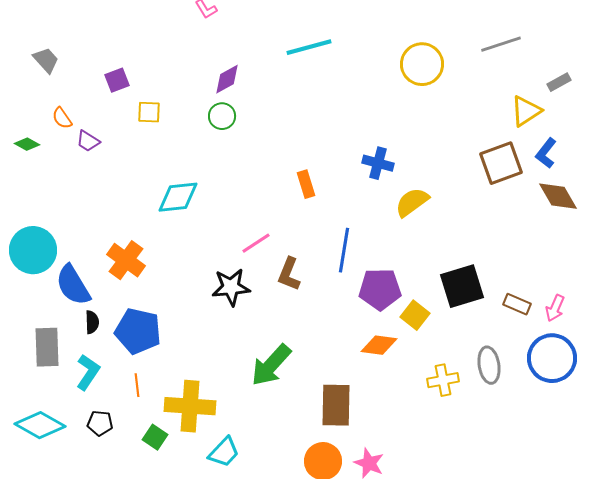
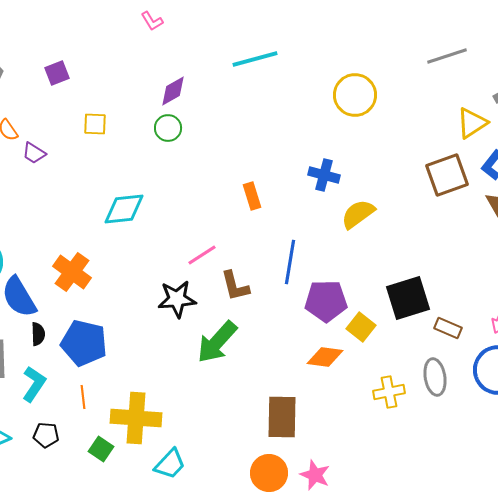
yellow circle: (422, 64) -> (355, 95), moved
purple square: (117, 80) -> (57, 73), moved
brown L-shape: (289, 274) -> (235, 286), turned -36
brown rectangle: (517, 304) -> (448, 328), moved
green arrow: (271, 365) -> (217, 342), moved

